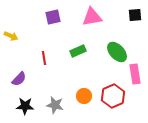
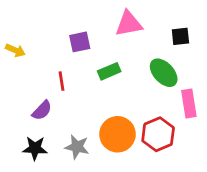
black square: (135, 15) -> (180, 36), moved
purple square: (53, 17) -> (80, 42), moved
purple semicircle: (19, 79) -> (42, 110), moved
orange circle: (84, 96) -> (117, 134), size x1.6

